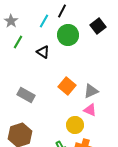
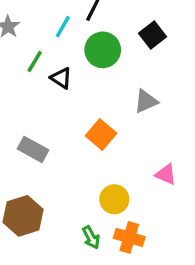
green line: (18, 42) -> (35, 61), moved
gray triangle: (91, 91) -> (146, 101), moved
pink triangle: (90, 110) -> (166, 174), moved

